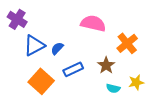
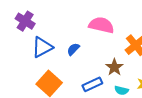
blue semicircle: (57, 48) -> (73, 49), moved
blue rectangle: (73, 69) -> (92, 84), moved

